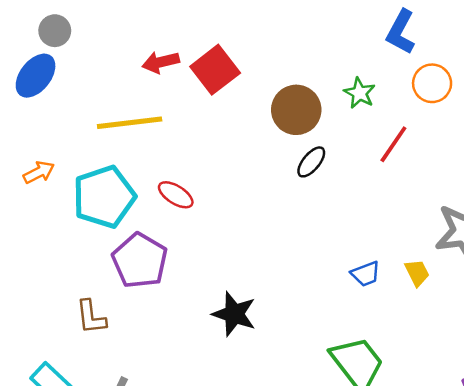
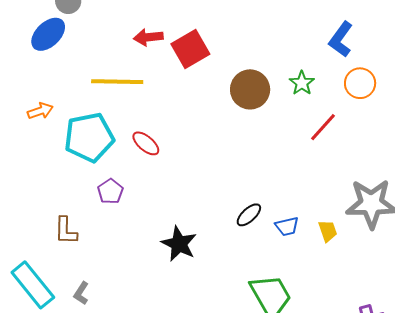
black ellipse: (311, 162) -> (249, 215), moved
purple pentagon: (140, 261) -> (110, 191), size x0.6

